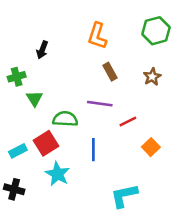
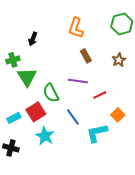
green triangle: (35, 98) -> (27, 77), size x1.5
green semicircle: (65, 119) -> (51, 93), turned -120
blue line: (93, 150) -> (73, 117), turned -36
cyan L-shape: (124, 196) -> (97, 133), moved

